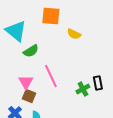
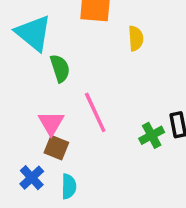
yellow semicircle: (74, 34) -> (136, 38), turned -120
green semicircle: (31, 51) -> (60, 68), turned -77

